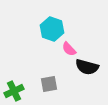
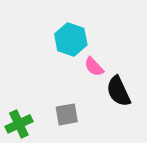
black semicircle: (87, 67) -> (118, 91), turned 50

